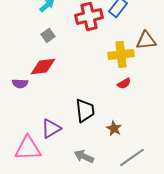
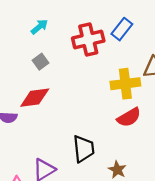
red semicircle: (124, 83) -> (129, 117), size x1.5

